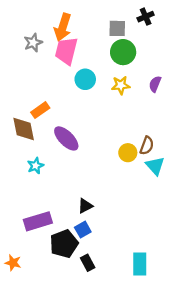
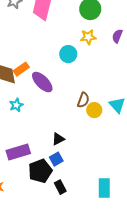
cyan circle: (85, 79) -> (68, 54), moved
orange rectangle: (40, 110) -> (21, 69), moved
brown semicircle: (147, 146) -> (83, 100), moved
yellow circle: (128, 153) -> (94, 110), moved

